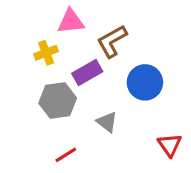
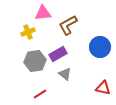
purple rectangle: (87, 72) -> (58, 54), moved
blue circle: (145, 82) -> (100, 47), moved
red triangle: (170, 145) -> (103, 88), turned -42

